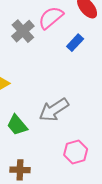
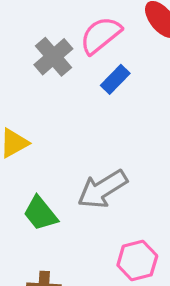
blue rectangle: (75, 43) -> (115, 79), moved

